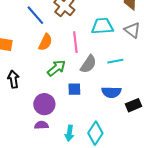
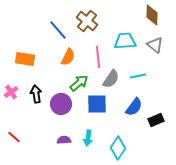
blue square: (74, 89) -> (97, 104), size x1.5
blue semicircle: (111, 92) -> (134, 107), turned -54
purple circle: (44, 104) -> (61, 104), moved
cyan arrow: (69, 133) -> (88, 138), moved

